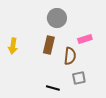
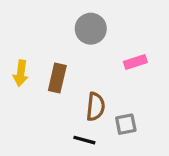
brown rectangle: (49, 45) -> (57, 78), moved
brown semicircle: (70, 56) -> (96, 107), moved

